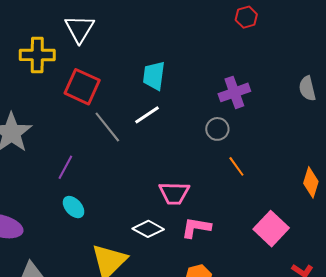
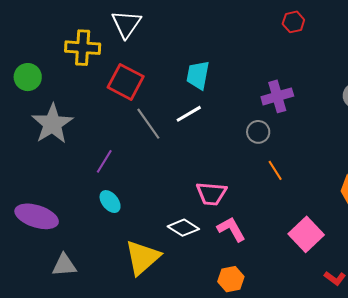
pink L-shape: (196, 228) -> (231, 229), turned 48

